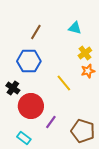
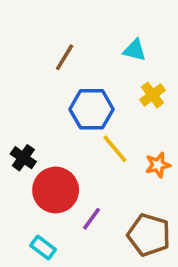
blue hexagon: (29, 61) -> (91, 109), moved
orange star: (88, 71) -> (158, 165), moved

